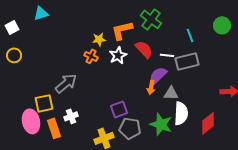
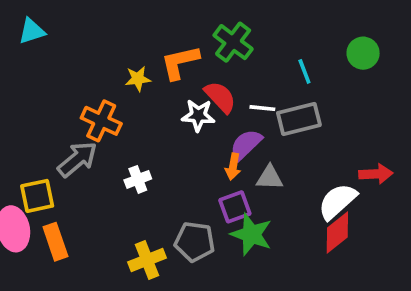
white star: (118, 55) -> (198, 115), moved, turned 30
orange cross: (91, 56) -> (101, 121), moved, size x1.5
purple square: (119, 109) -> (235, 207), moved
white semicircle: (181, 113) -> (337, 201), moved, turned -135
white cross: (71, 116) -> (138, 179), moved

